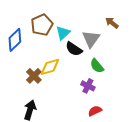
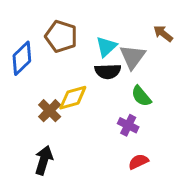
brown pentagon: (42, 25) -> (61, 36), turned -30
cyan triangle: (63, 33) -> (106, 47), moved
black semicircle: (74, 49) -> (108, 71), turned -36

